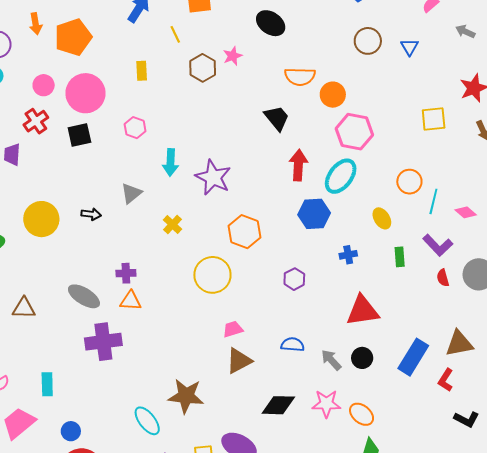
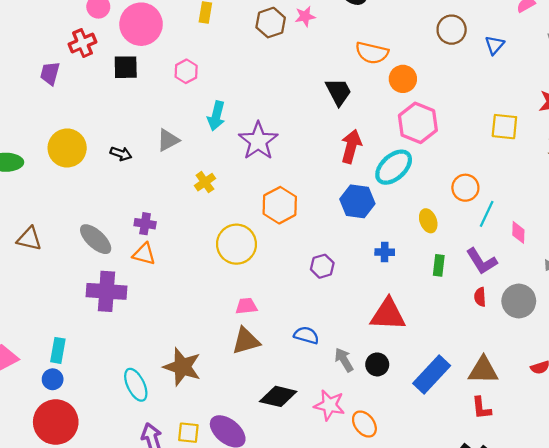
pink diamond: (466, 212) -> (518, 232), turned 40
red L-shape: (446, 380) -> (481, 408), moved, turned -50
cyan rectangle: (47, 384) -> (58, 350), moved

